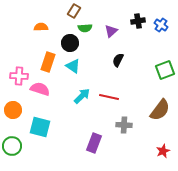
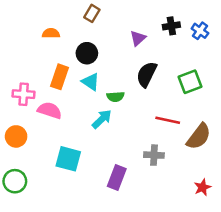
green semicircle: (85, 28) -> (115, 97), moved
black semicircle: (118, 60) -> (147, 74), size x1.5
green square: (165, 70) -> (190, 82), moved
red line: (109, 97) -> (168, 120), moved
cyan square: (40, 127) -> (68, 159), moved

